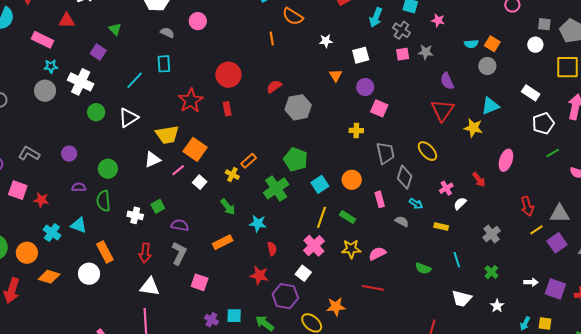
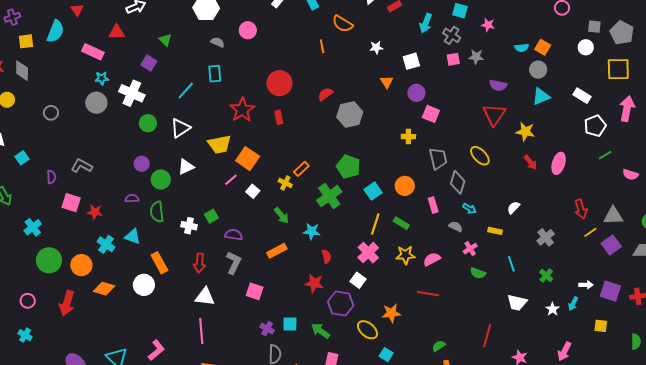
purple semicircle: (447, 81) -> (498, 85), turned -54
cyan triangle: (490, 106) -> (541, 96), moved
purple circle: (69, 154) -> (142, 164), moved
white triangle: (152, 159) -> (186, 167), moved
red arrow: (479, 180) -> (530, 162), moved
pink cross: (446, 188) -> (470, 249), moved
cyan arrow: (525, 323) -> (573, 304), moved

